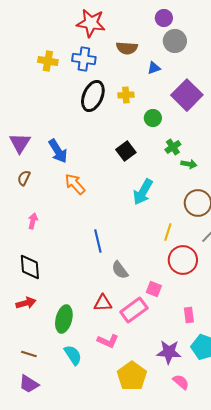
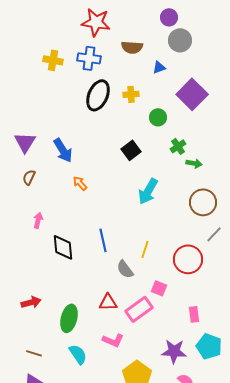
orange arrow: (75, 184) -> (80, 183), size x0.7
yellow line: (168, 232) -> (145, 249), moved
black diamond: (30, 267) -> (63, 247), moved

